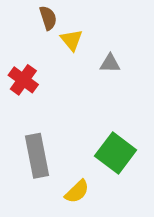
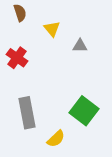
brown semicircle: (48, 18) -> (20, 13), moved

